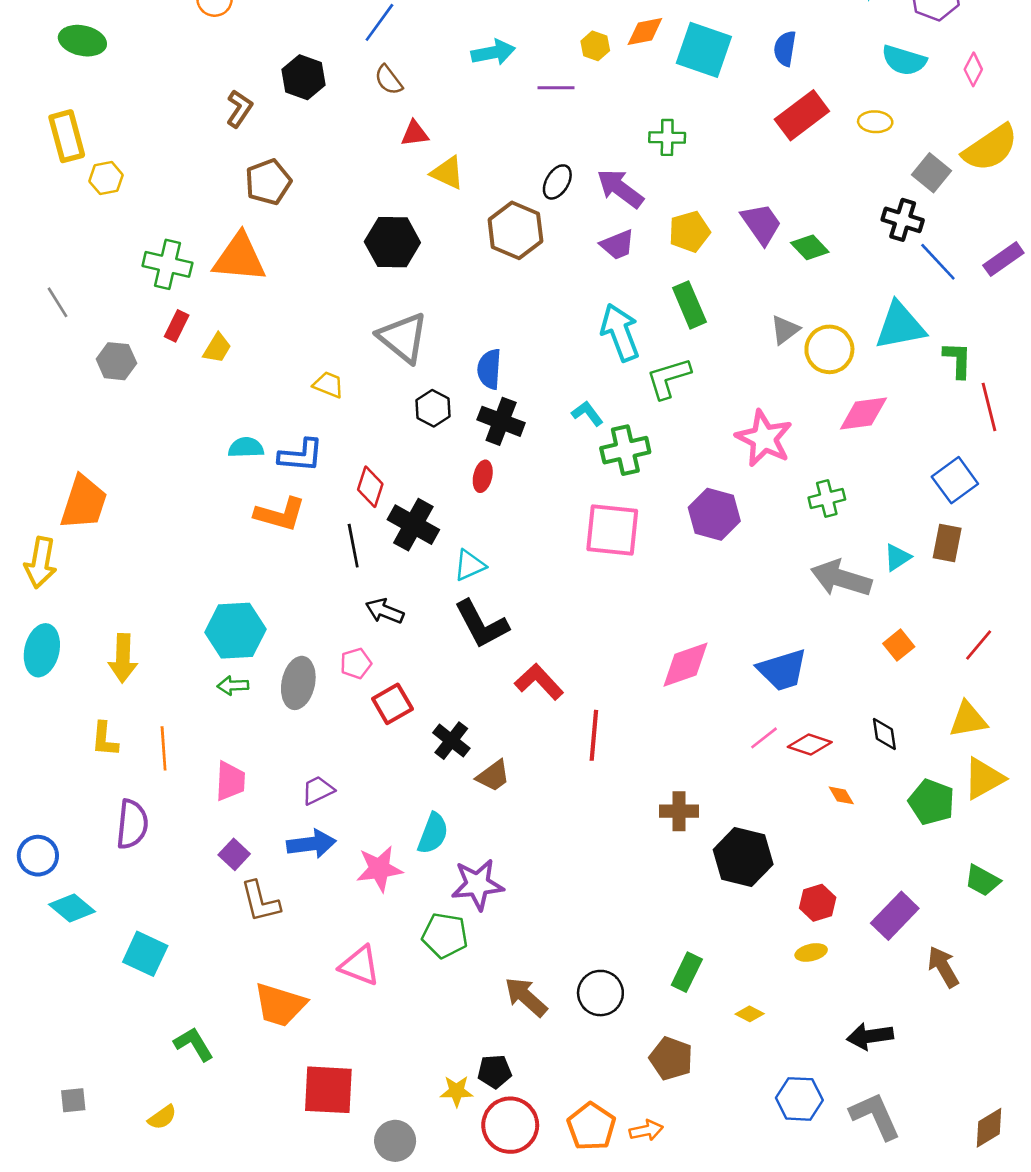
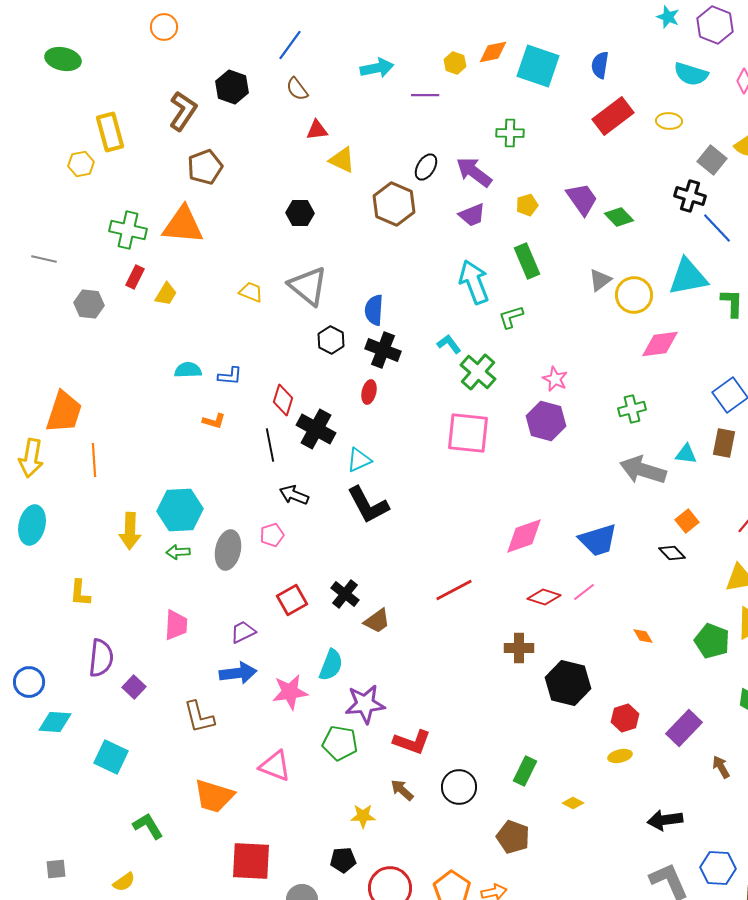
brown L-shape: (239, 109) -> (183, 111), size x1.4
yellow rectangle: (67, 136) -> (110, 132), moved
yellow pentagon: (689, 232) -> (527, 205), size x0.7
black hexagon: (392, 242) -> (300, 213), size x0.7
gray line: (58, 302) -> (44, 259), turned -45
green L-shape: (668, 378) -> (511, 317), size x0.7
yellow trapezoid: (328, 385) -> (251, 292), moved
pink star: (764, 438) -> (555, 379), moved, size x0.6
green cross: (625, 450) -> (478, 372), turned -36
blue L-shape: (301, 455) -> (230, 376), size x0.7
orange L-shape: (280, 514) -> (214, 421), size x0.6
cyan triangle: (897, 557) -> (686, 454), turned 40
yellow arrow: (123, 658) -> (130, 531), moved
red L-shape: (539, 682) -> (412, 742), moved, turned 153
red square: (392, 704) -> (292, 600), moved
black diamond: (884, 734) -> (672, 553), moved, turned -36
red line: (594, 735) -> (454, 590), turned 57
red diamond: (810, 744) -> (544, 597), moved
orange line: (164, 748) -> (94, 460), moved
purple square: (234, 854) -> (134, 687), moved
cyan diamond: (72, 908) -> (55, 722), turned -36
brown arrow: (943, 967) -> (721, 767), size x0.7
brown arrow: (526, 997) -> (402, 790), size x0.7
black pentagon: (495, 1072) -> (343, 860), moved
yellow star: (457, 1091) -> (363, 816), moved
blue hexagon: (799, 1099) -> (718, 868), moved

